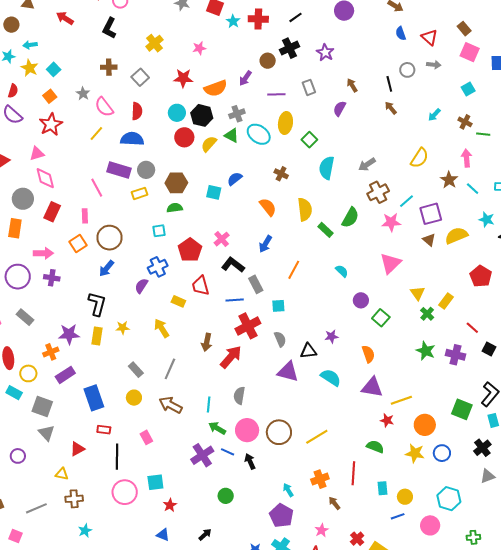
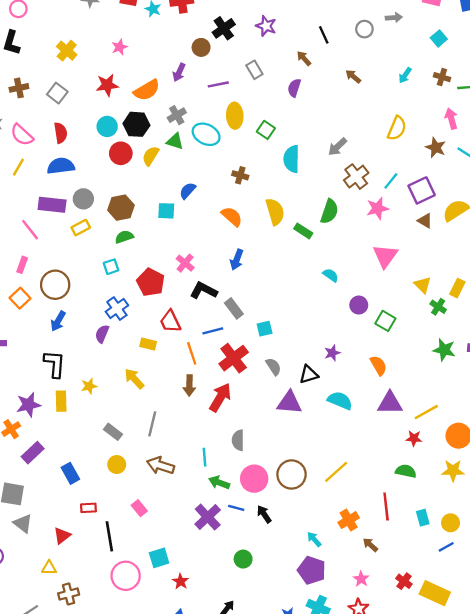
black line: (389, 84) -> (324, 35), moved
pink rectangle: (85, 216) -> (22, 265), turned 32
orange line: (294, 270) -> (192, 353), moved, turned -36
blue rectangle: (94, 398) -> (70, 473), size x0.7

